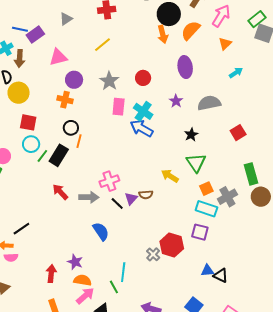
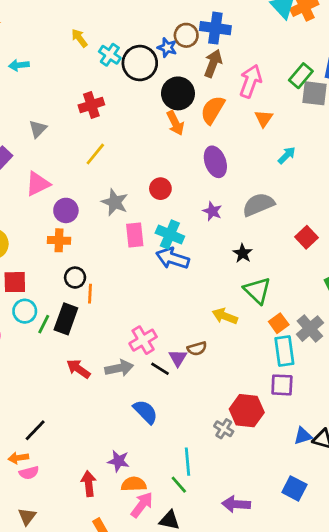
cyan rectangle: (206, 209) -> (284, 351), turned 75

